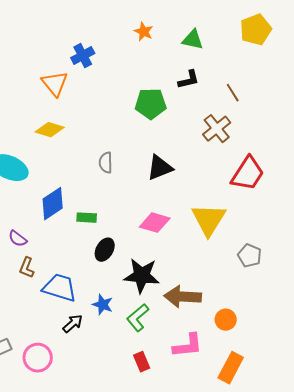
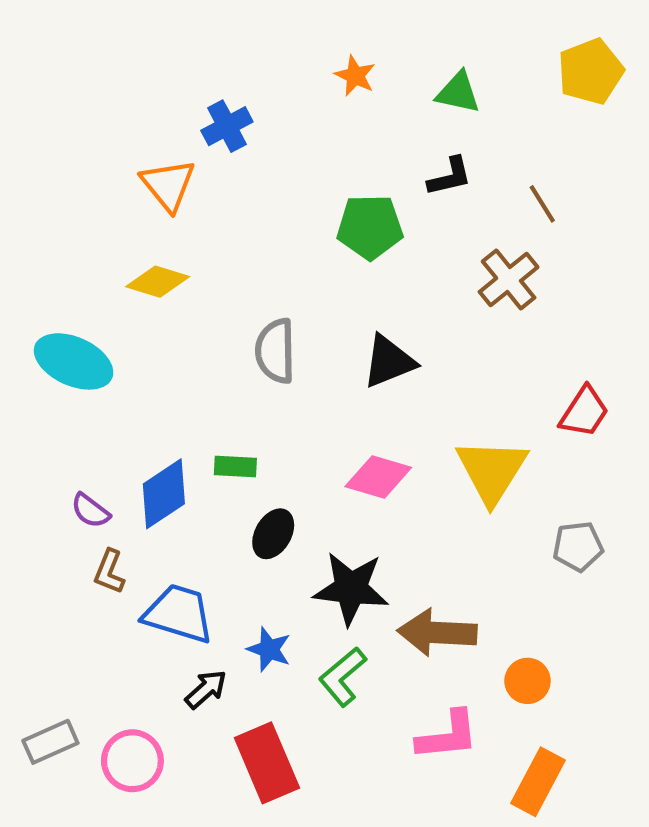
gray semicircle: (106, 163) -> (275, 351), size x1.4
red trapezoid: (248, 174) -> (584, 412), moved, size x0.7
blue diamond: (53, 204) -> (164, 494), moved
gray pentagon: (250, 256) -> (578, 546), turned -30
red rectangle: (142, 362) -> (267, 763), moved, size x1.8

